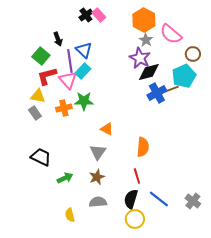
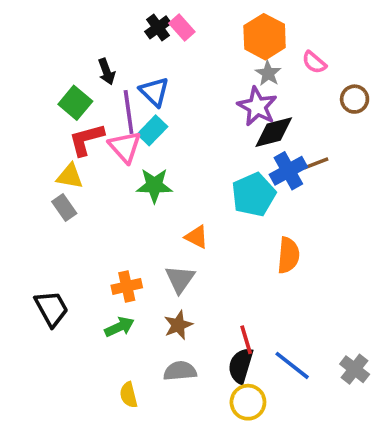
pink semicircle: (171, 34) -> (314, 62), size x0.6
cyan pentagon: (184, 76) -> (254, 195), moved
orange cross: (64, 108) -> (127, 286), moved
orange semicircle: (143, 147) -> (288, 255), moved
black trapezoid: (41, 157) -> (51, 309), moved, turned 35
red line: (137, 176) -> (246, 340), moved

